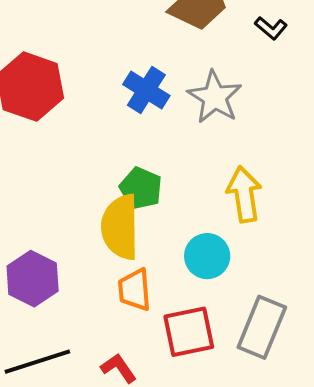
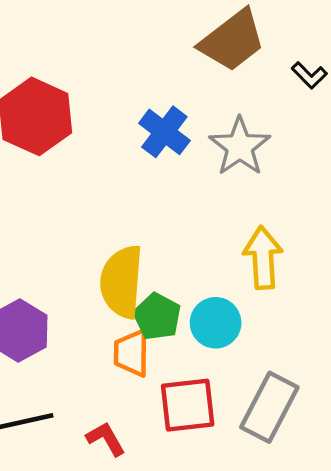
green pentagon: (141, 188) -> (157, 317), moved

